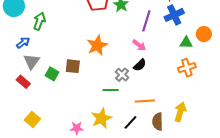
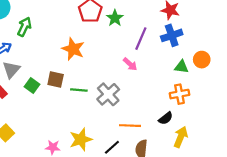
orange star: (97, 45) -> (73, 49), moved, turned -30
black semicircle: (140, 65) -> (166, 118), moved
gray cross: (122, 75) -> (108, 94), size x1.5
green line: (111, 90) -> (79, 90), moved
yellow arrow: (180, 112) -> (181, 137), moved

